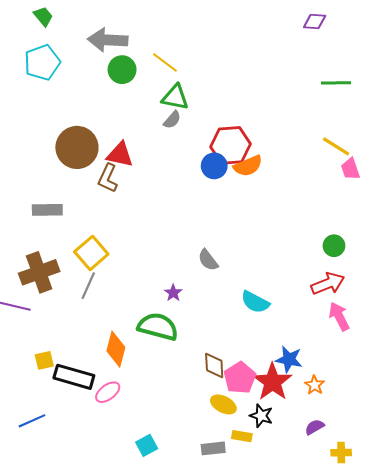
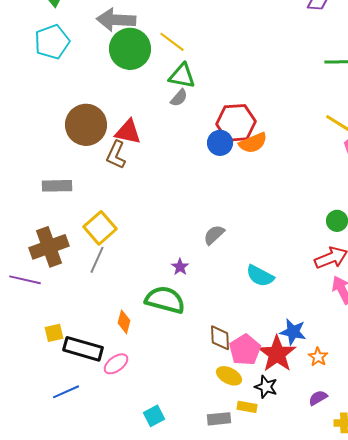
green circle: (122, 70) -> (130, 49), size x1.5
gray semicircle: (208, 260) -> (214, 235), turned 85
orange diamond: (116, 349) -> (124, 322), size x0.7
blue line: (32, 421) -> (66, 392), moved

